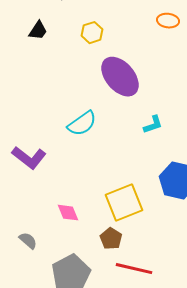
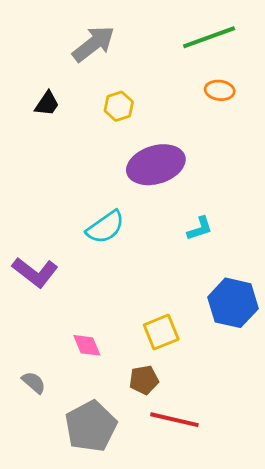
purple ellipse: (120, 77) -> (156, 165), turned -66
yellow square: (124, 203) -> (161, 332), size x0.7
brown pentagon: (111, 239) -> (144, 380), turned 30

